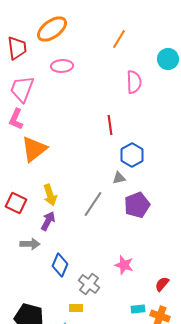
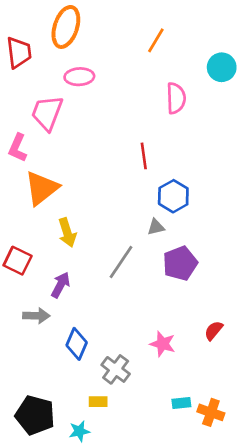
orange ellipse: (52, 29) -> (66, 27), turned -36
pink trapezoid: (22, 89) -> (47, 113), moved
yellow arrow: (50, 195) -> (67, 232), moved
red semicircle: (162, 284) -> (214, 330), moved

